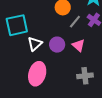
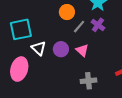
white triangle: (35, 44) -> (39, 48), turned -35
pink ellipse: (37, 74) -> (19, 69), moved

